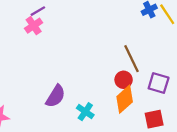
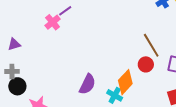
pink cross: (34, 26) -> (53, 22), moved
orange diamond: (125, 99) -> (125, 82), moved

